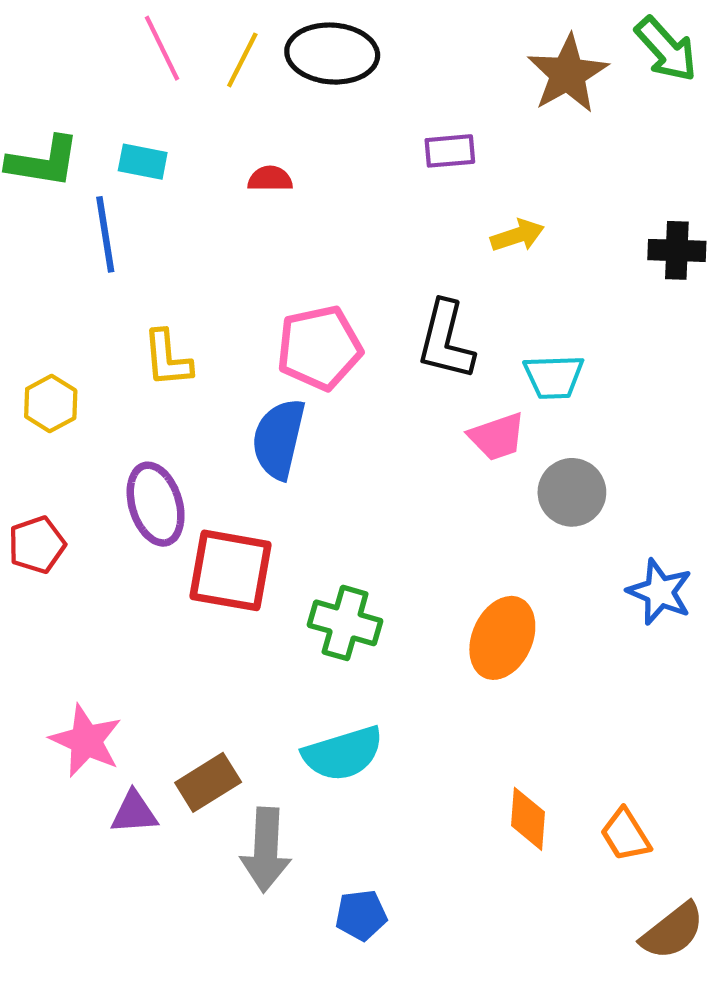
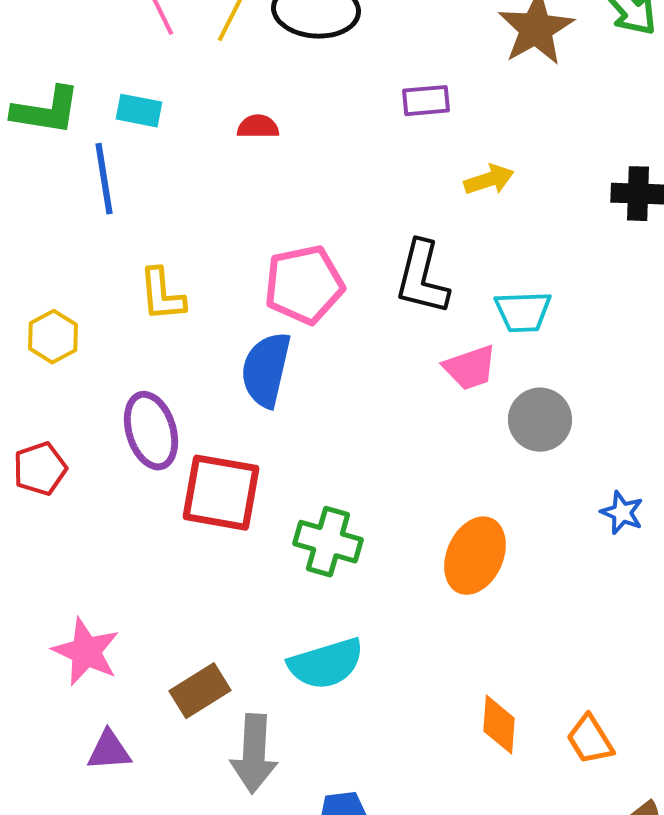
blue star: (660, 592) -> (622, 513), size x0.7
purple triangle: (134, 812) -> (109, 751), moved

